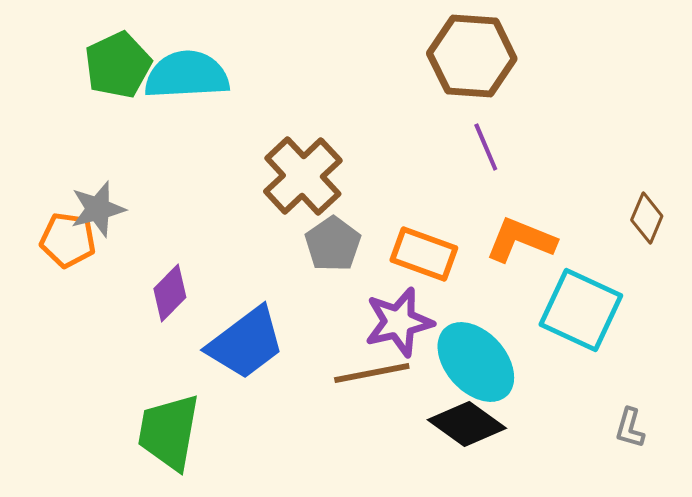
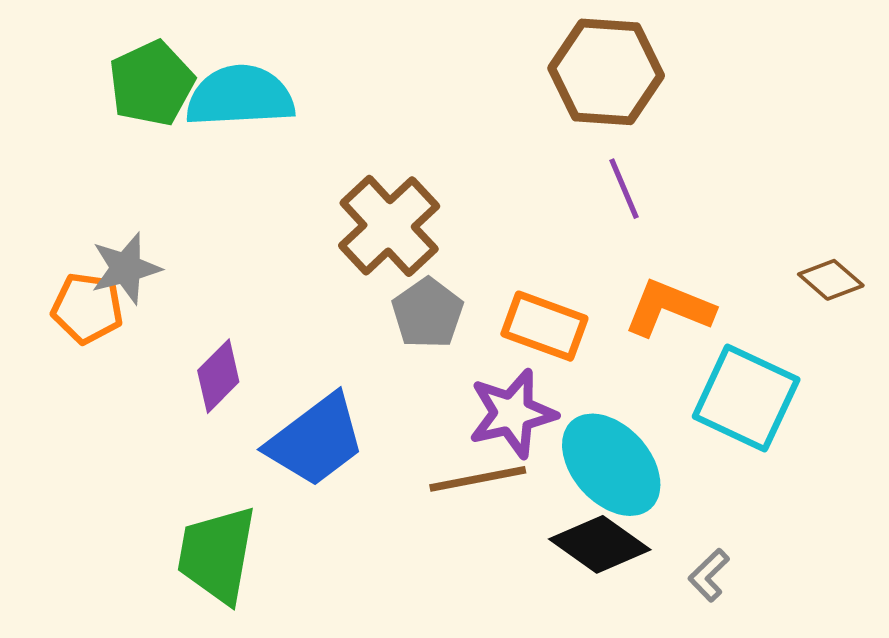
brown diamond: (647, 218) -> (831, 280), turned -72
gray L-shape: (630, 428) -> (709, 575), moved, turned 30

